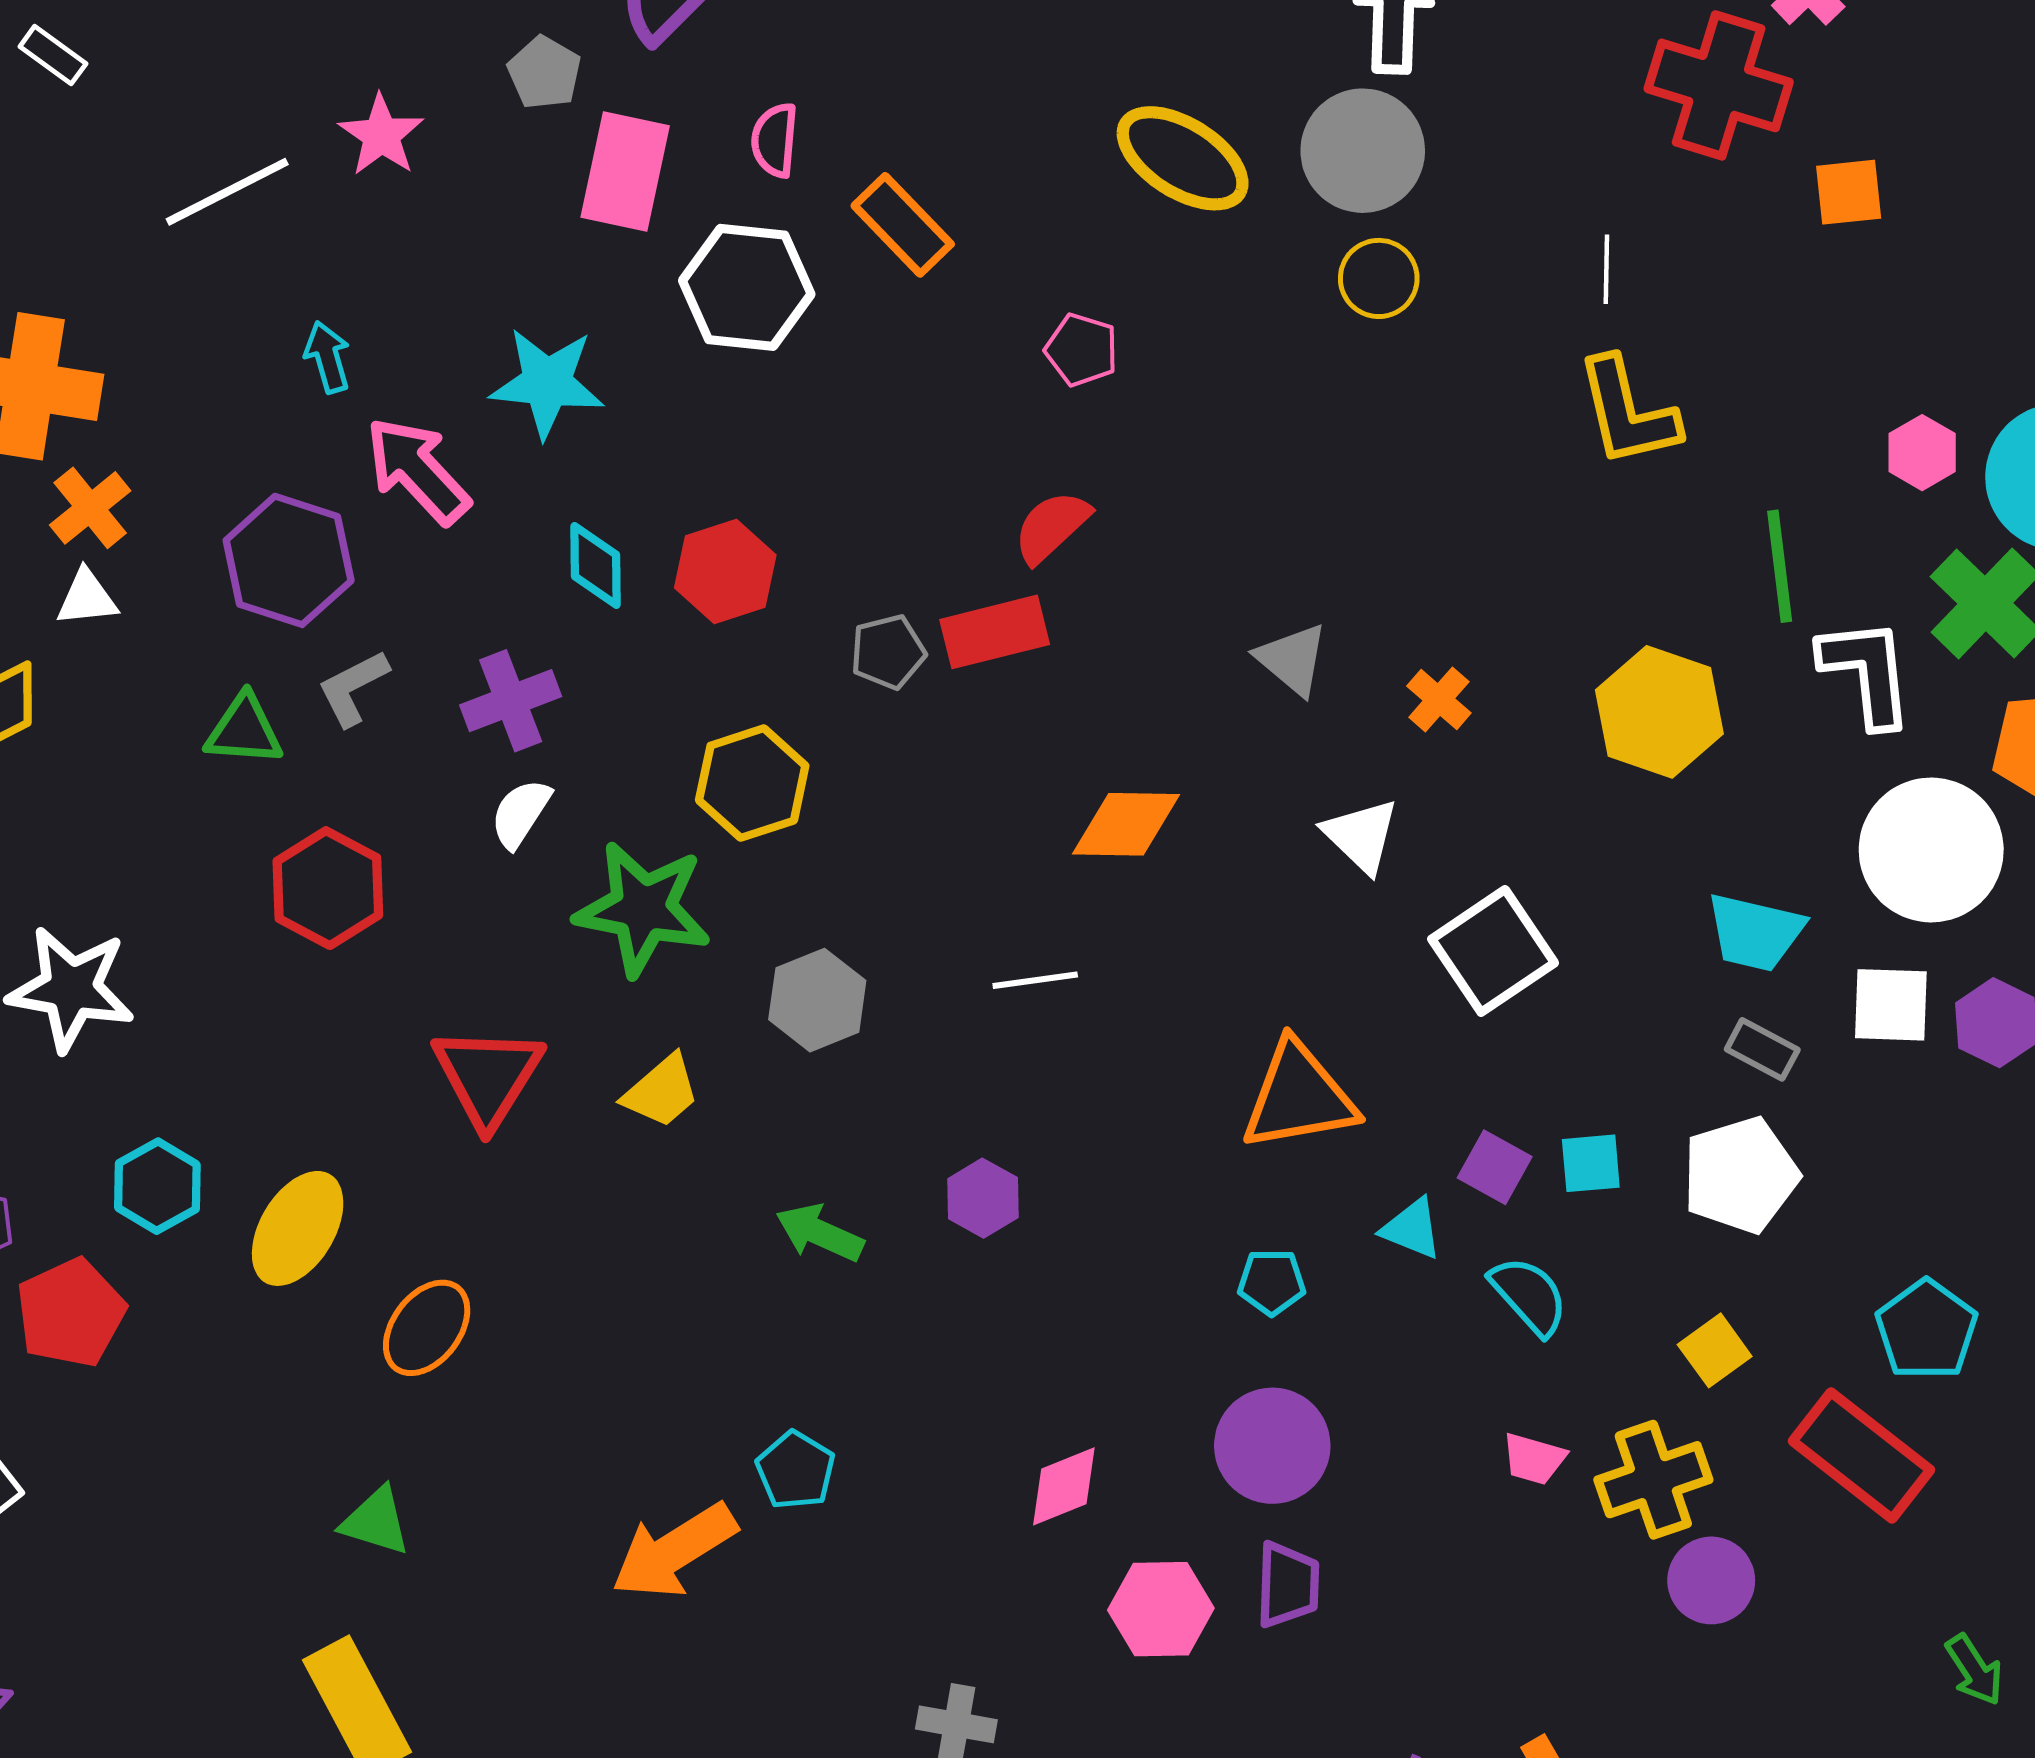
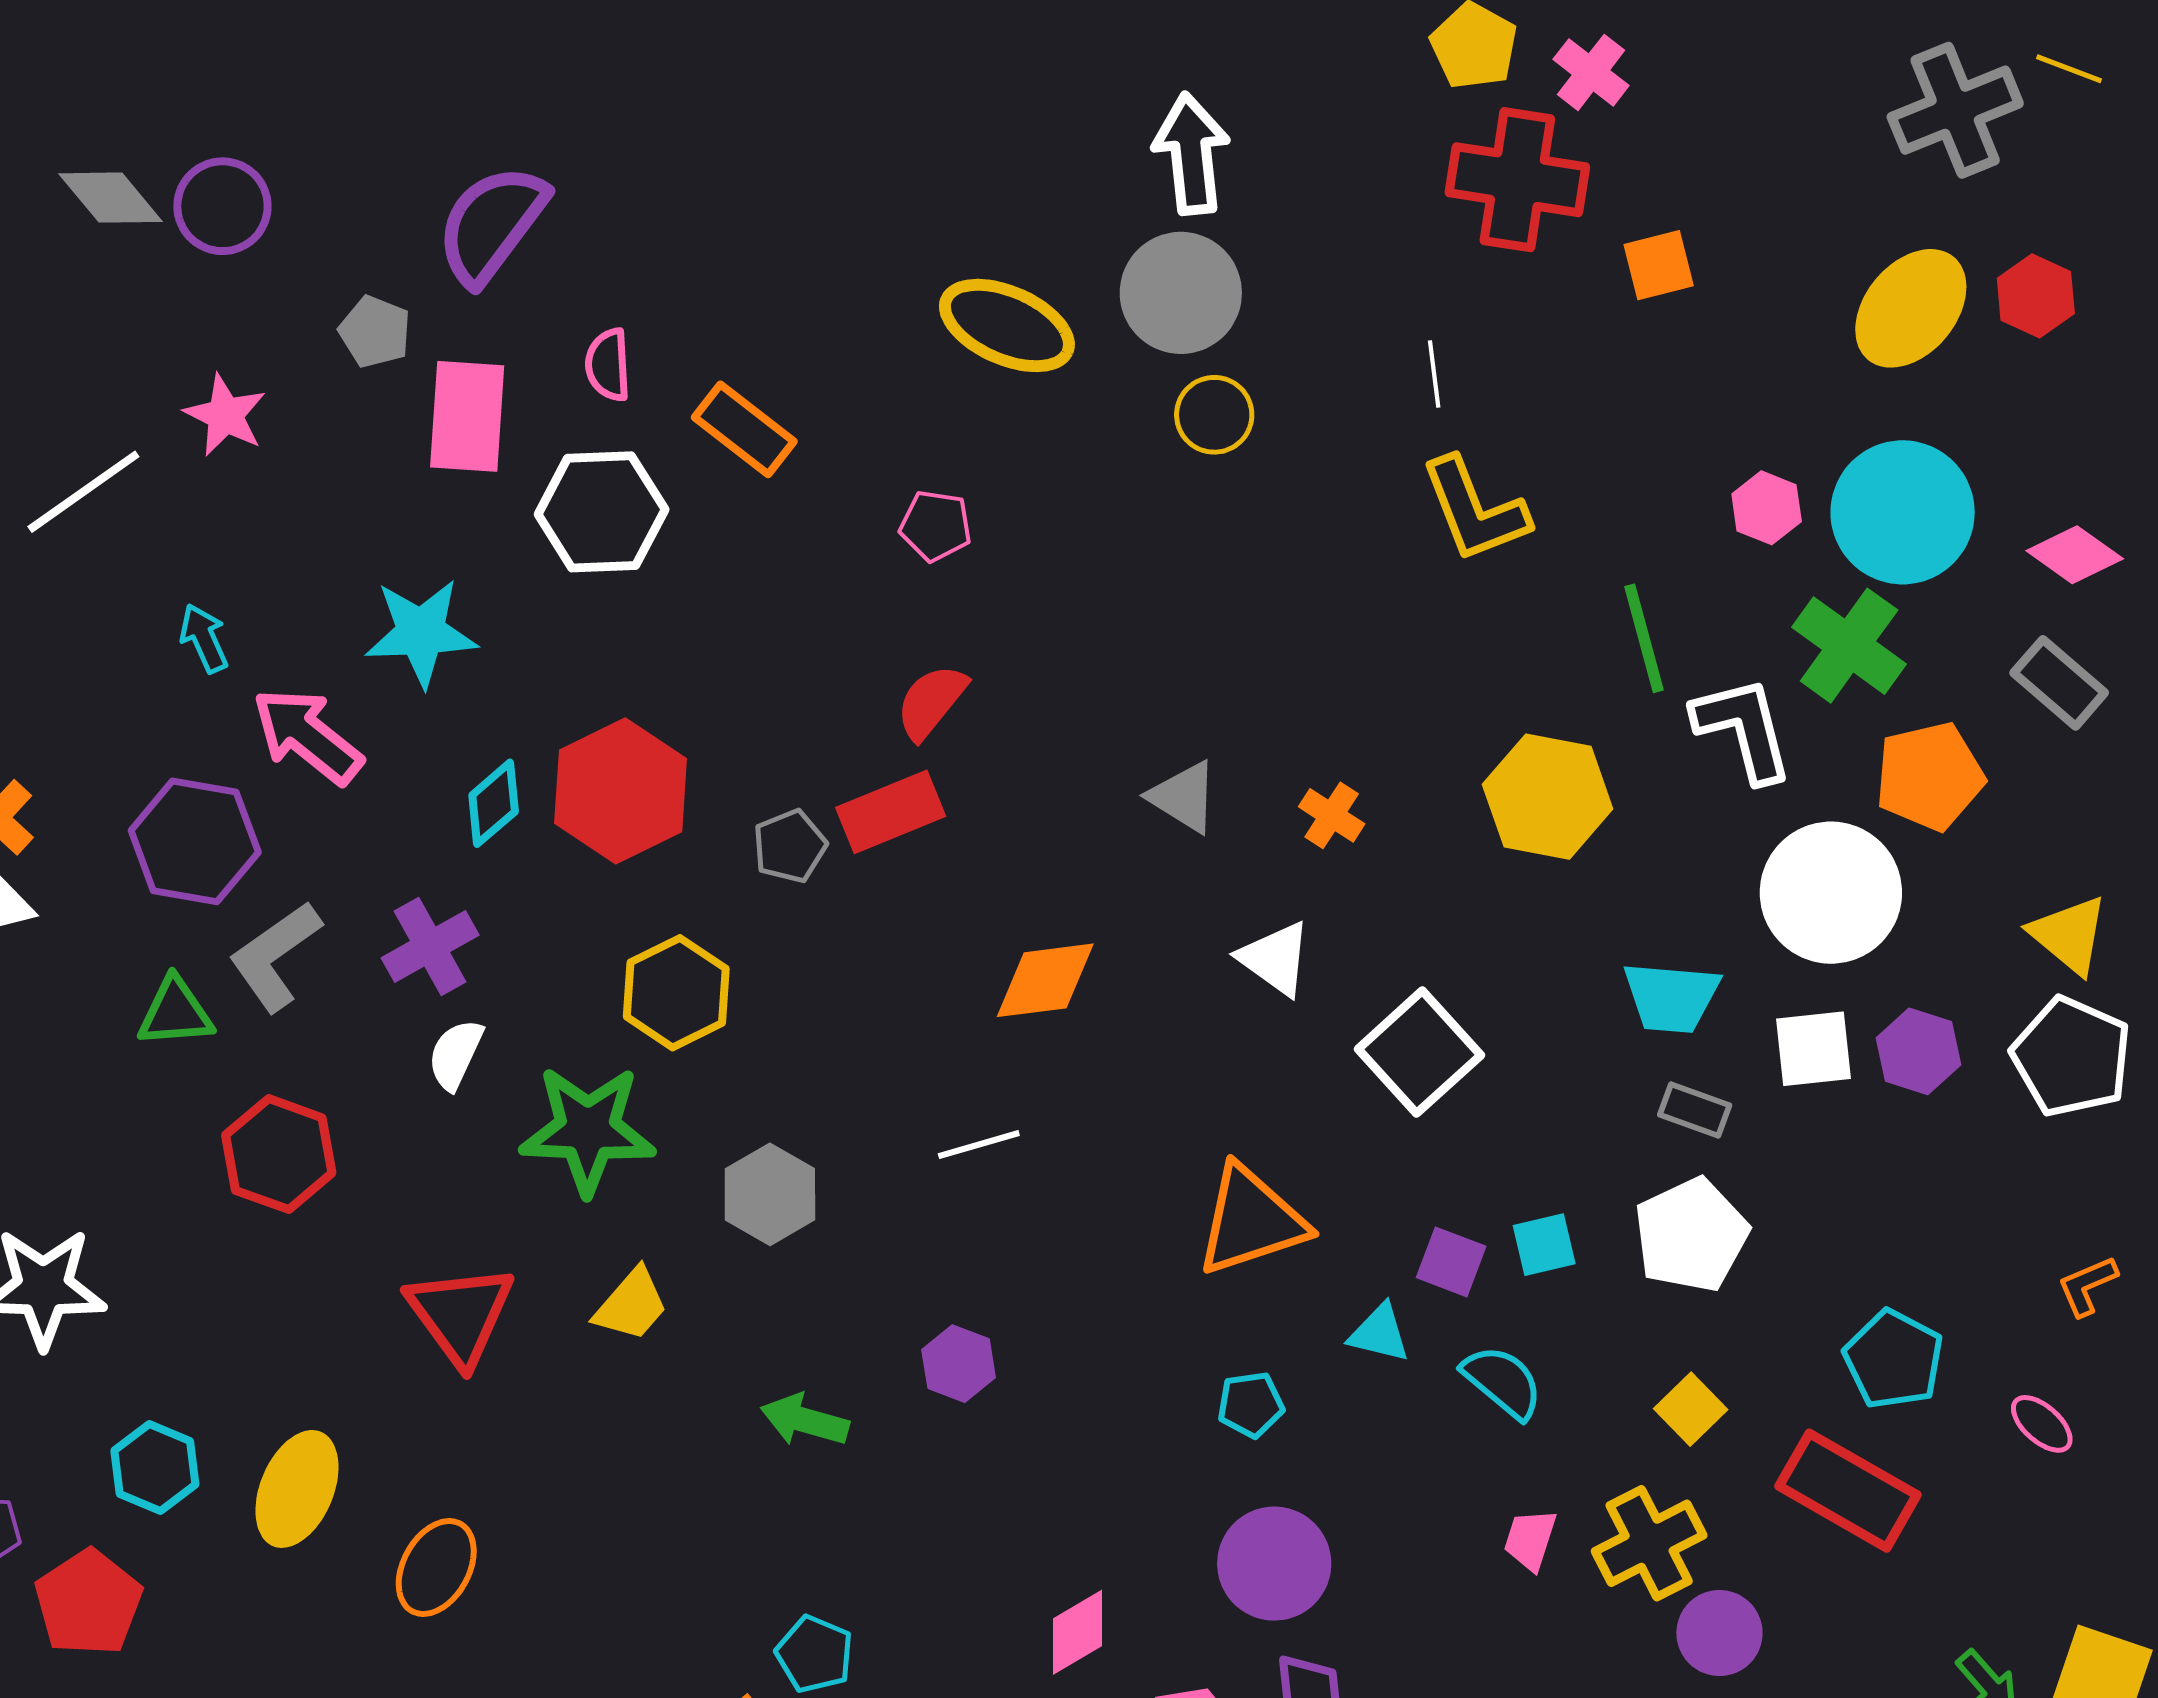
cyan diamond: (595, 566) -> (494, 803), turned 58
red hexagon: (725, 571) -> (621, 791), size x1.4
gray L-shape: (353, 688) -> (275, 956), size x1.4
pink trapezoid: (1534, 1459) -> (1530, 1540), turned 100

